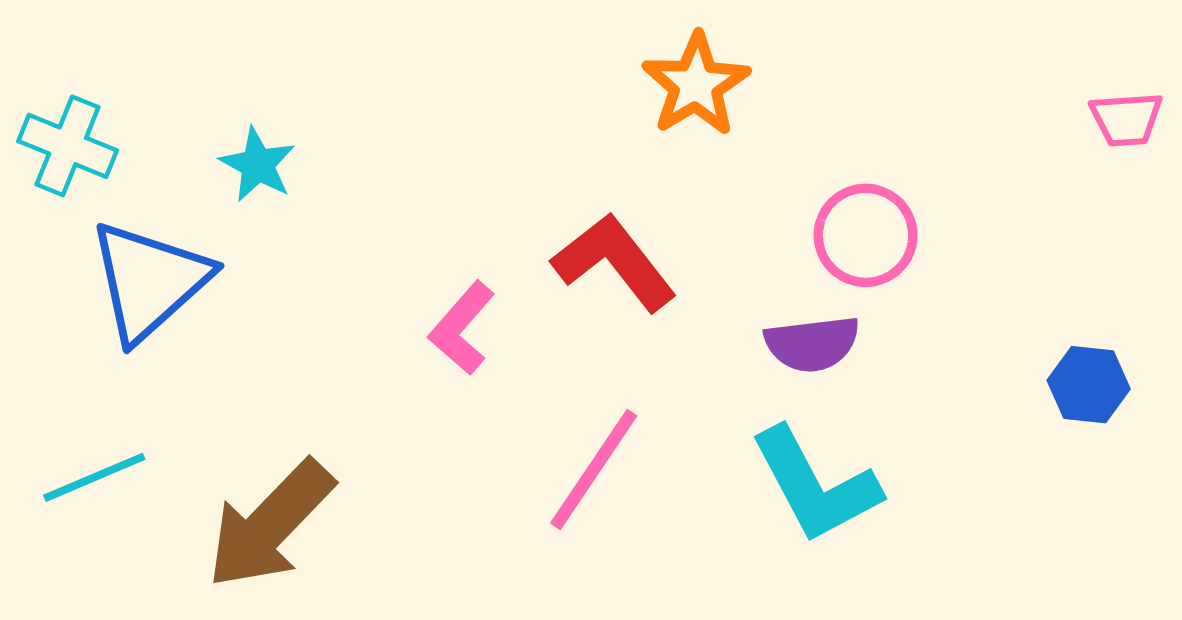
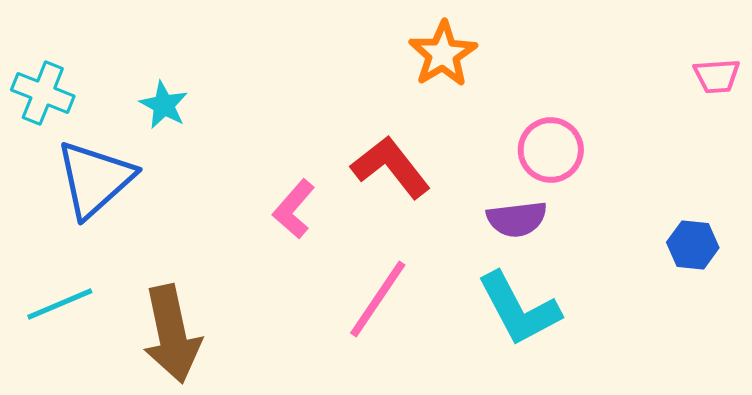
brown arrow: (270, 524) -> (172, 334), turned -56

